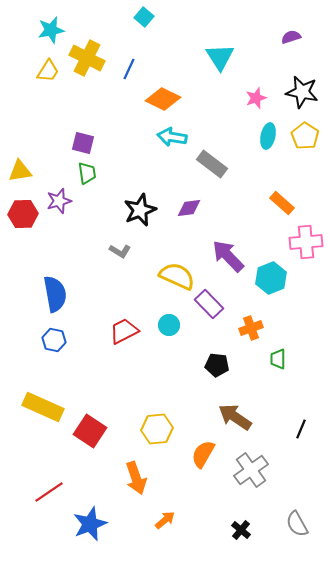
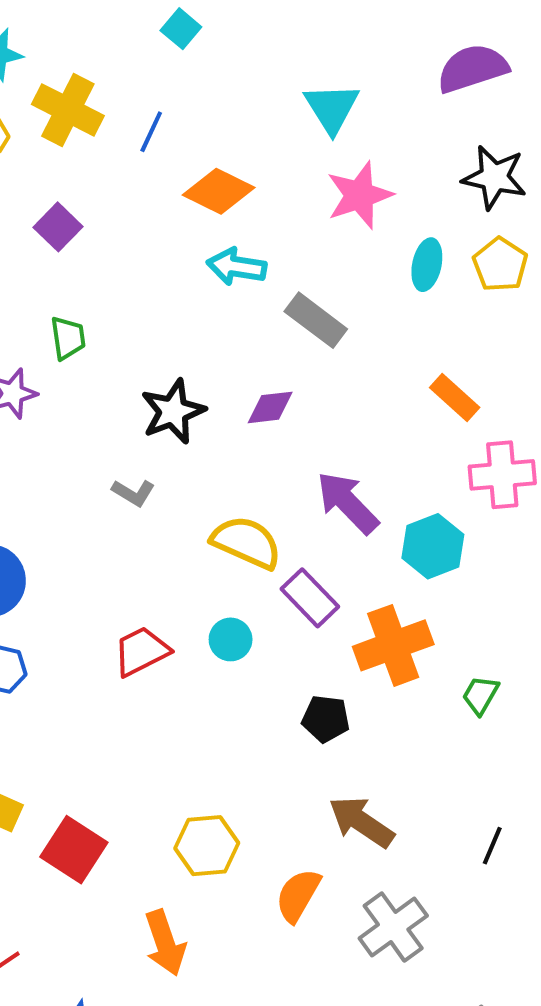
purple semicircle: (291, 37) -> (472, 68), size x1.8
pink star: (256, 98) -> (359, 195), moved, size x1.6
purple square: (83, 143) -> (58, 227), moved, turned 30
orange cross: (251, 328) -> (393, 645), size x1.6
green trapezoid: (278, 359) -> (480, 695), moved, turned 30

